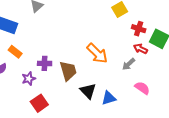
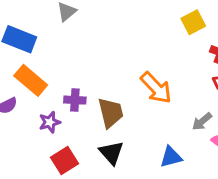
orange rectangle: (15, 52) -> (31, 80), size x1.5
gray arrow: (129, 64) -> (202, 121), moved
black triangle: (88, 91) -> (111, 153), moved

